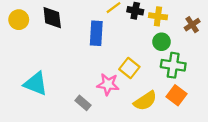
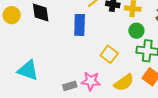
pink star: (108, 84) -> (91, 81), moved
gray rectangle: (83, 103) -> (70, 86), turned -56

